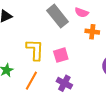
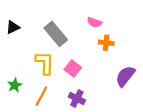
gray rectangle: (58, 16) -> (56, 34), moved
pink square: (61, 55) -> (73, 68), turned -35

